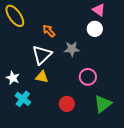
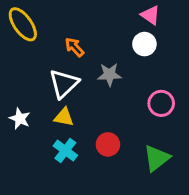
pink circle: (88, 77) -> (161, 103), moved
cyan cross: (23, 99) -> (65, 151), moved
red circle: (67, 104) -> (108, 144), moved

